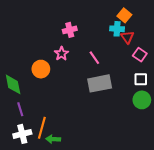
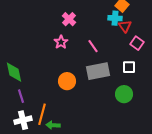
pink cross: (70, 30) -> (69, 19), turned -32
orange circle: (41, 69) -> (67, 81), moved
white square: (141, 79) -> (129, 67), moved
green circle: (142, 100) -> (124, 94), moved

